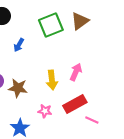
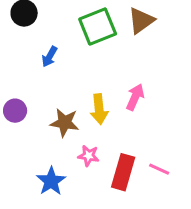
brown star: (18, 88) -> (65, 123), moved
red rectangle: (75, 104) -> (123, 172), moved, turned -45

